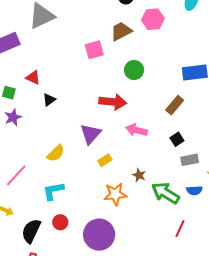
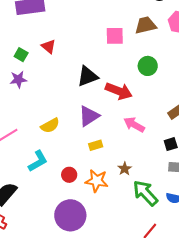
black triangle: (49, 100) -> (88, 76), moved, size x1.6
cyan L-shape: (53, 191) -> (38, 161), turned 145
red circle: (60, 222) -> (69, 175), moved

